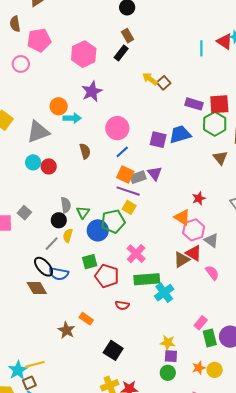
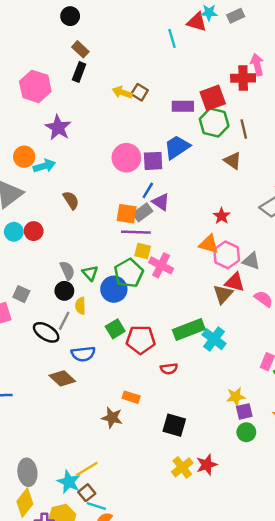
pink circle: (117, 128) -> (126, 158), moved
blue line: (122, 152) -> (148, 190), moved
pink cross: (136, 254) -> (161, 265), moved
black ellipse: (44, 267) -> (46, 332), moved

